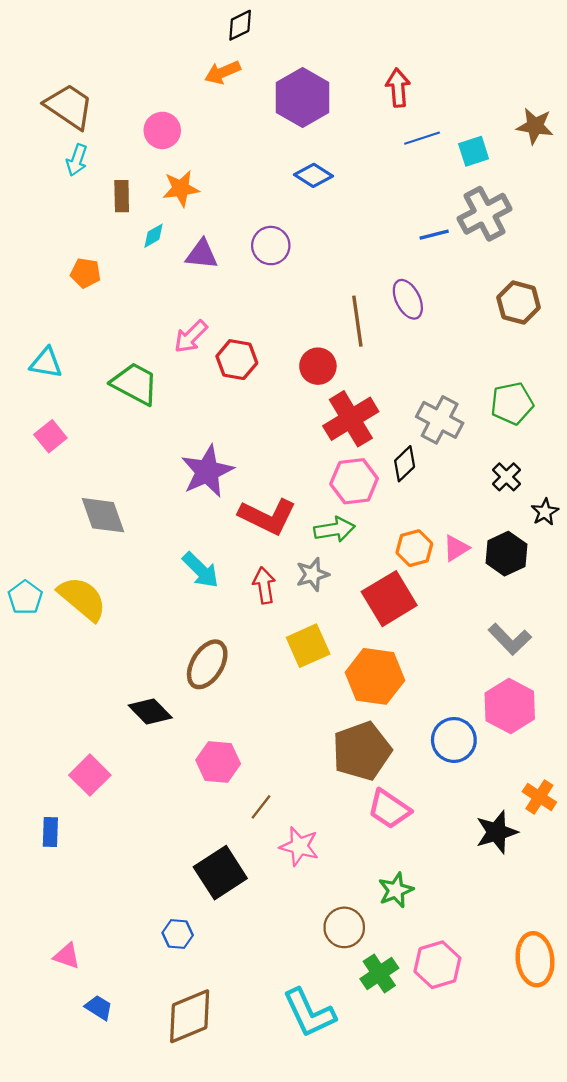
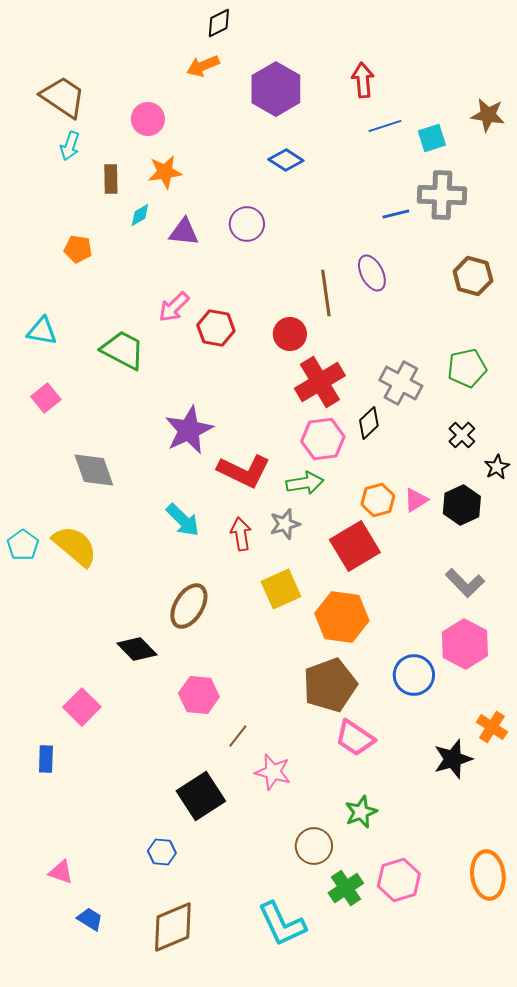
gray cross: (485, 214) -> (442, 195), turned 30

